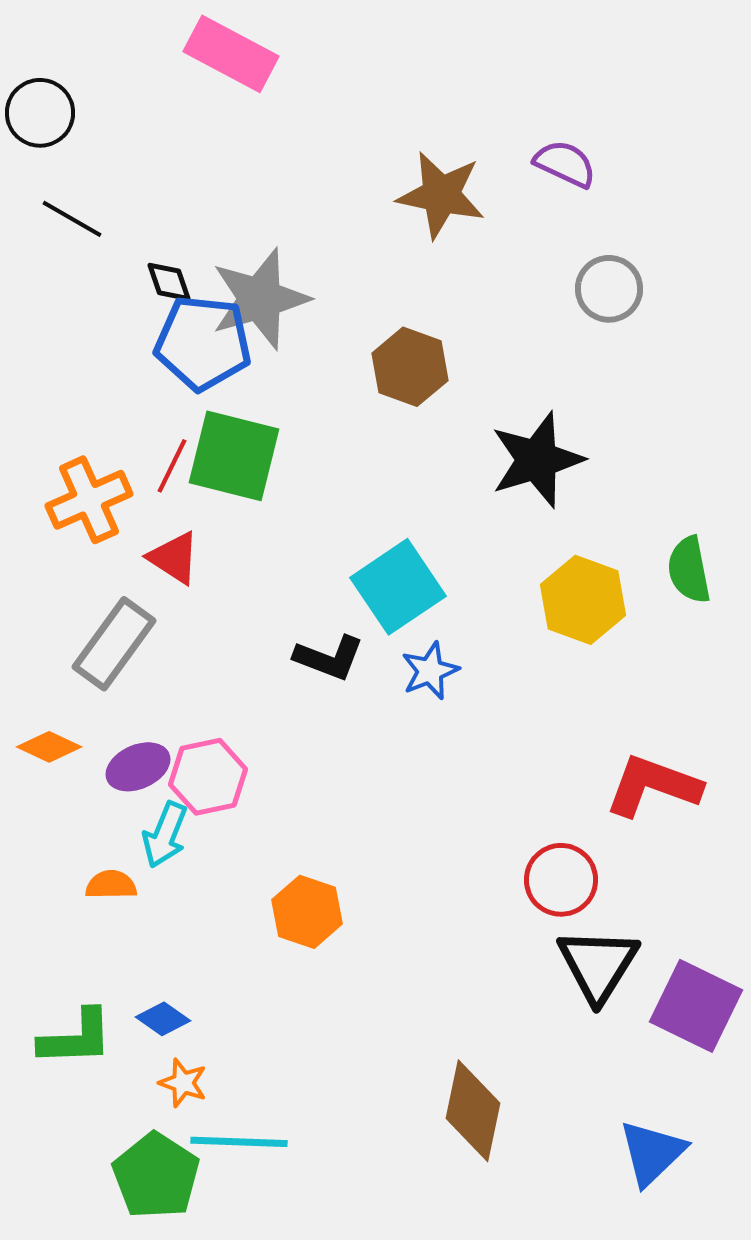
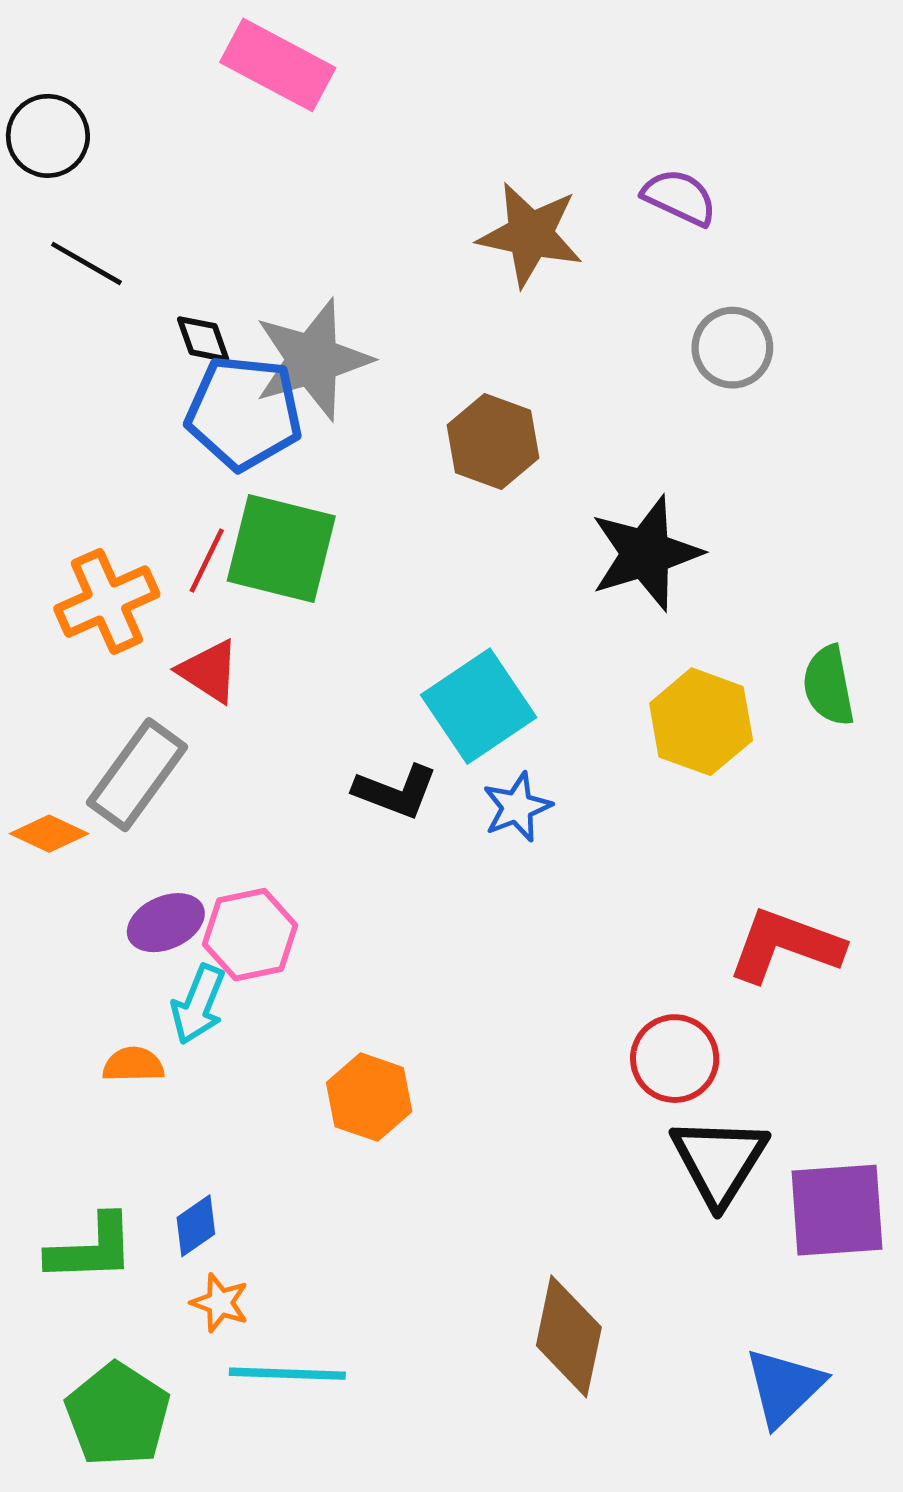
orange diamond: (49, 747) -> (49, 834), moved
purple square: (696, 1006) -> (837, 1210), turned -30
blue diamond: (163, 1019) -> (196, 1226), turned -70
green pentagon: (156, 1176) -> (118, 1415), moved

